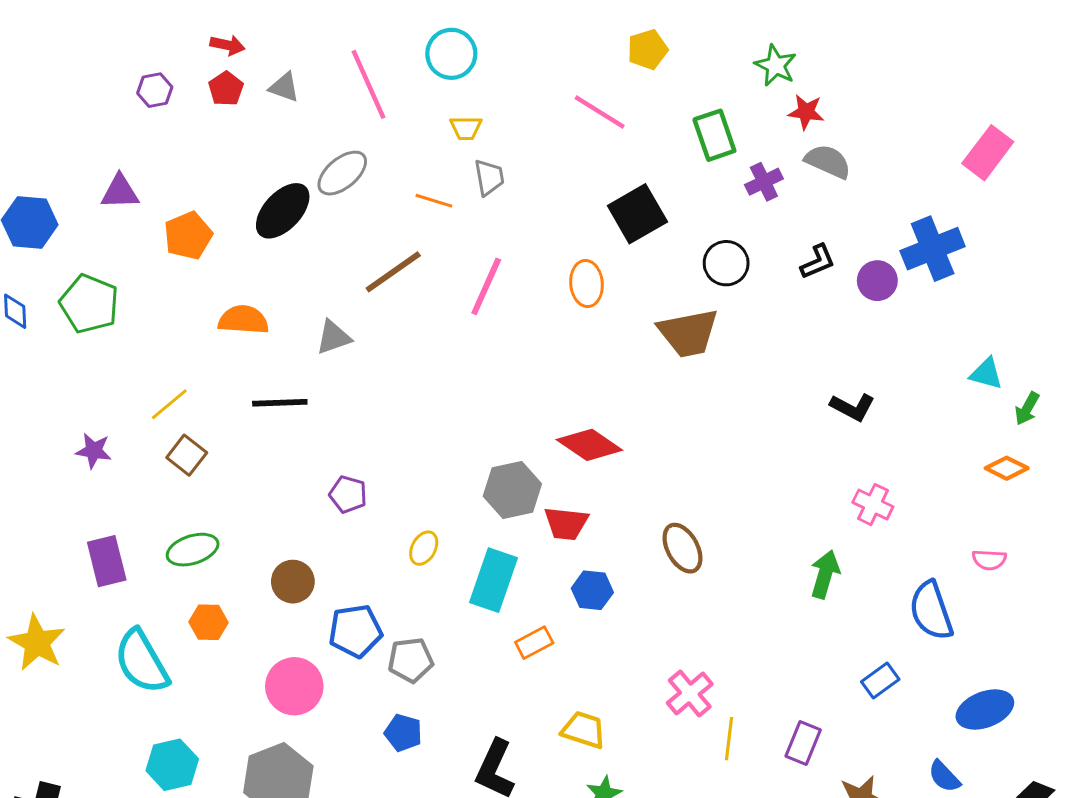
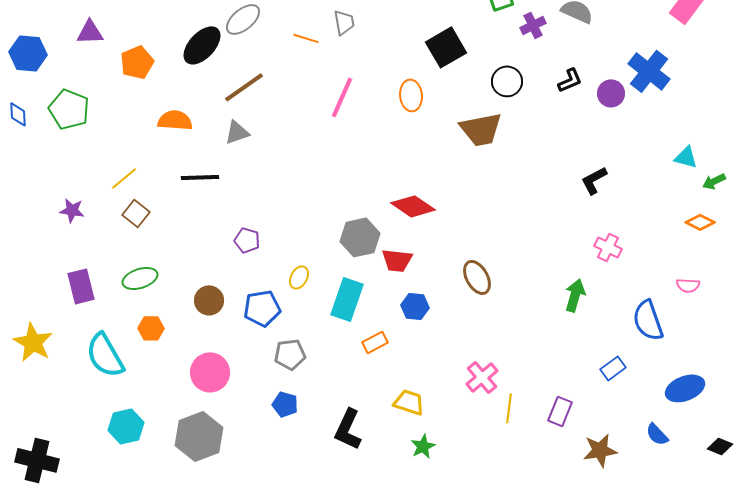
blue cross: (933, 249) -> (649, 71), turned -30
brown line: (393, 272) -> (244, 87), moved
black L-shape: (853, 407) -> (594, 180), turned 124
green arrow: (1027, 409) -> (714, 181), turned 35
blue pentagon: (355, 631) -> (262, 308), moved

